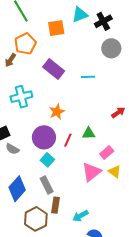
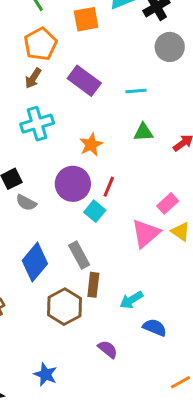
brown arrow: (10, 60) -> (33, 78), moved
green triangle: (89, 133) -> (143, 132), moved
cyan square: (47, 160) -> (95, 211), moved

